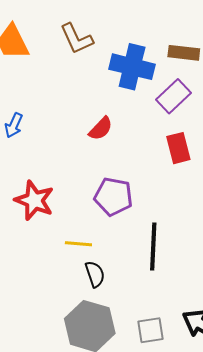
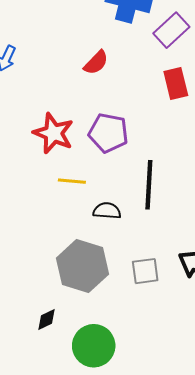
red star: (34, 200) -> (53, 133), moved
black semicircle: (95, 274) -> (107, 211), moved, turned -68

